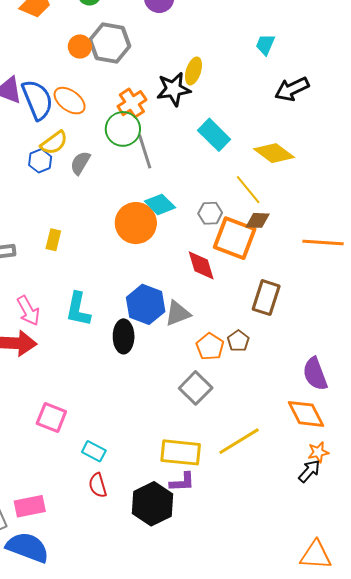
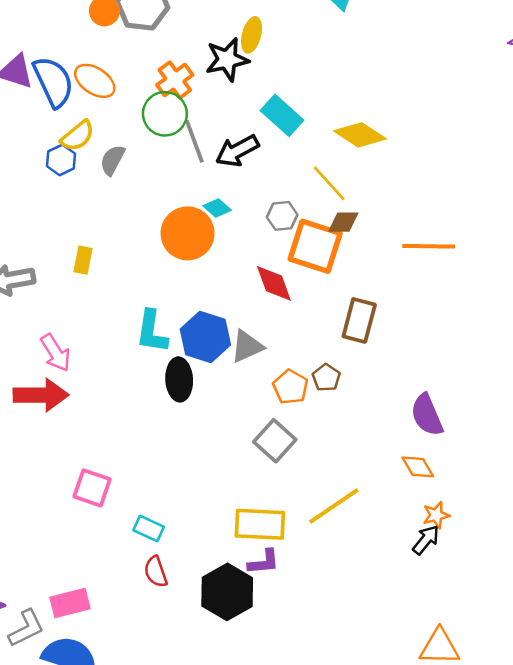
black arrow: (292, 89) -> (237, 151), moved
cyan diamond: (160, 204) -> (217, 208), size x0.7
cyan L-shape: (78, 309) -> (152, 332), moved
orange diamond: (306, 414) -> (418, 467), size x0.7

